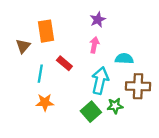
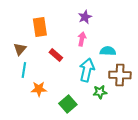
brown triangle: (23, 46) -> (20, 49), moved
cyan line: (40, 74) -> (24, 70), moved
green square: (91, 112) -> (68, 104), moved

